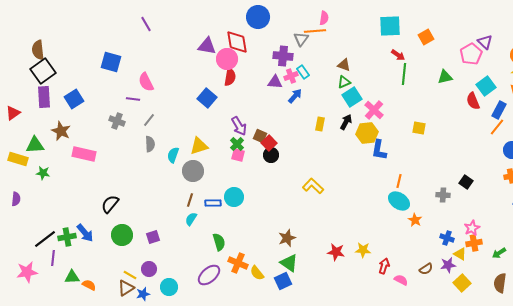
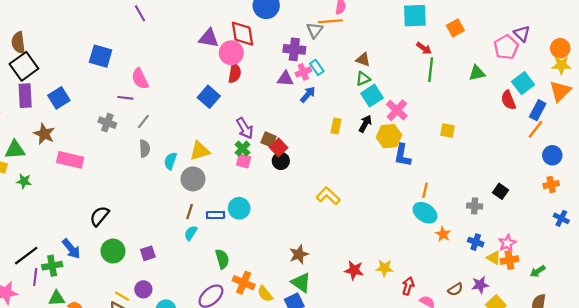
green cross: (67, 237) -> (52, 266), moved
blue cross: (447, 238) -> (476, 242), moved
yellow triangle: (460, 254) -> (494, 258), moved

